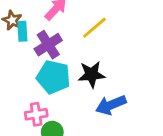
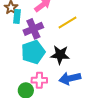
cyan pentagon: (53, 77) -> (33, 52), turned 30
pink cross: (36, 114) -> (39, 80), moved

